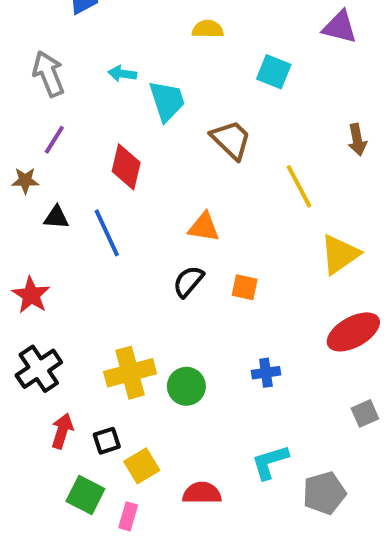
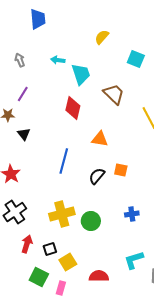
yellow semicircle: (208, 29) -> (102, 37), turned -49
gray arrow: (49, 74) -> (20, 60), size x0.6
red diamond: (126, 167) -> (73, 108), moved
black triangle: (56, 217) -> (24, 134), turned 48
blue line: (107, 233) -> (64, 161), moved, turned 40
black semicircle: (188, 281) -> (97, 176), moved

